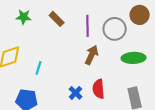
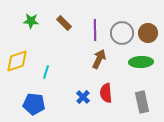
brown circle: (140, 15) -> (148, 33), moved

